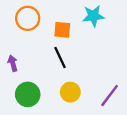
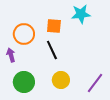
orange circle: (28, 18) -> (24, 34), moved

